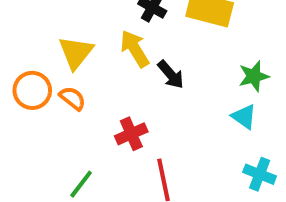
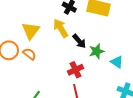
green star: (254, 76) -> (97, 51), moved
red cross: (131, 134) -> (76, 70), moved

